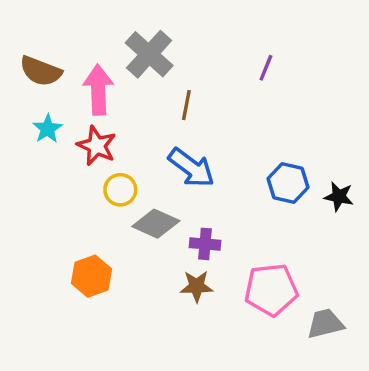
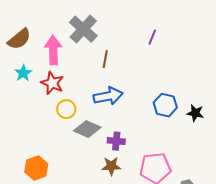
brown semicircle: (41, 71) -> (19, 39), turned -60
blue arrow: (191, 168) -> (108, 96), turned -48
orange hexagon: (91, 276) -> (36, 168), moved

